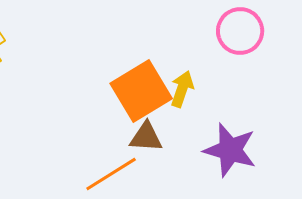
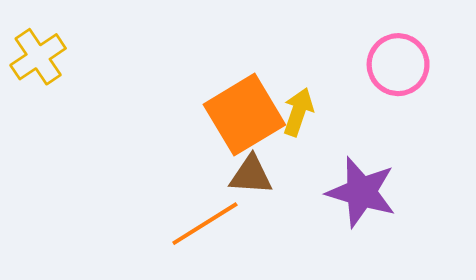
pink circle: (240, 31) -> (398, 65), moved

